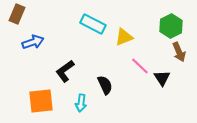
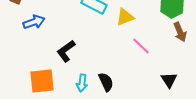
black triangle: (162, 78) -> (169, 80), moved
black semicircle: (105, 85) -> (106, 82), moved

